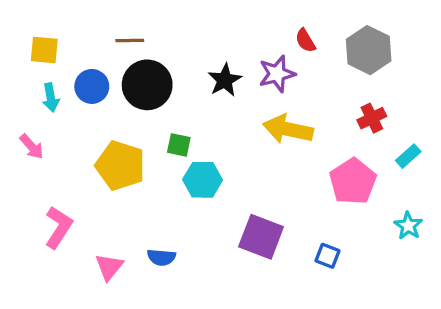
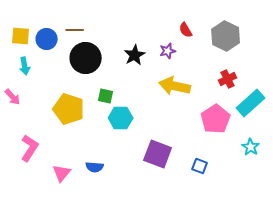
purple star: (277, 74) -> (168, 51), size x0.7
blue circle: (92, 86) -> (47, 39), moved
cyan rectangle: (408, 156) -> (251, 103), size x1.8

